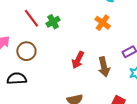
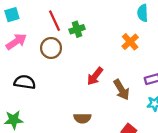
brown circle: (26, 51) -> (51, 48), moved
brown arrow: (104, 67) -> (121, 90), turned -30

